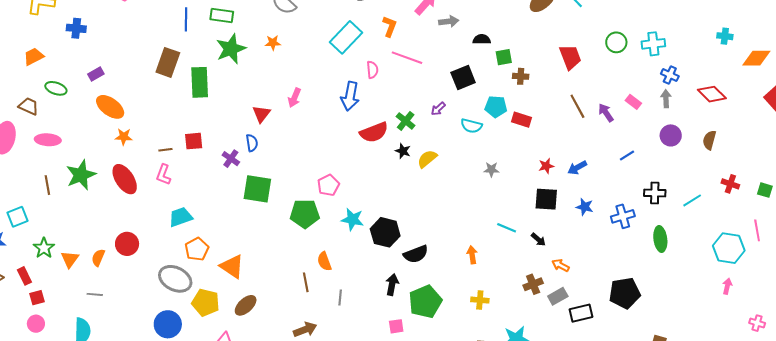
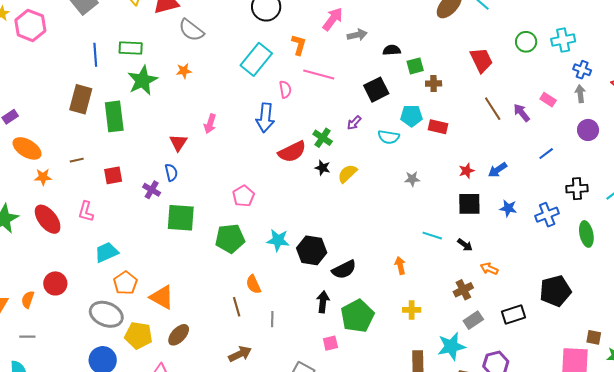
brown line: (165, 150) -> (77, 160), moved
pink pentagon: (328, 185) -> (243, 196), moved
gray rectangle: (558, 296) -> (473, 320), moved

